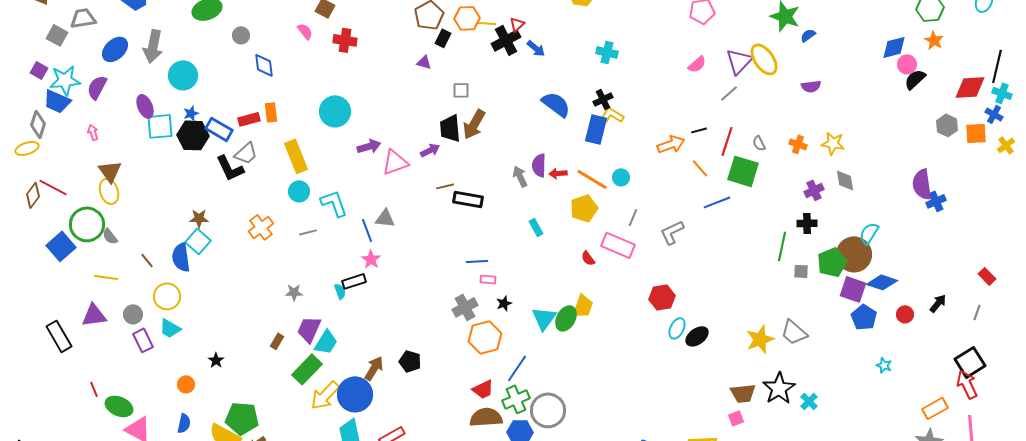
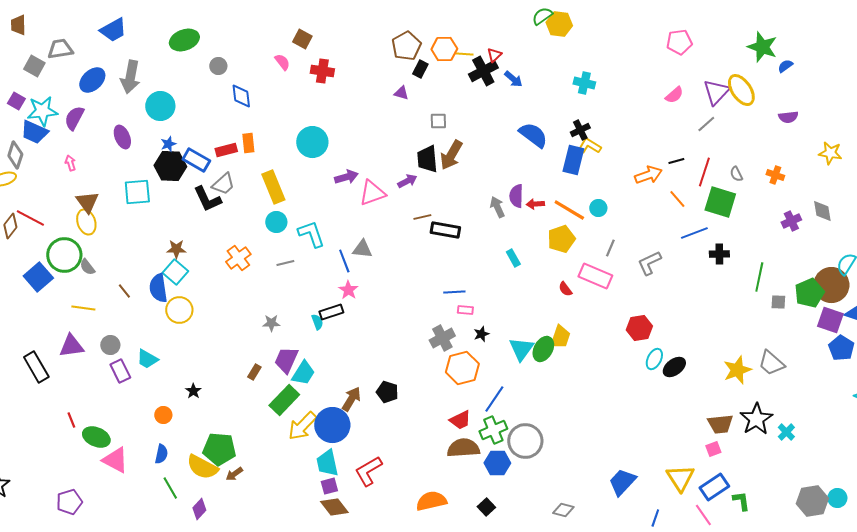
cyan square: (160, 126) -> (137, 192), moved
yellow star: (833, 143) -> (830, 153), moved
black cross: (807, 223) -> (719, 254), moved
yellow circle: (167, 296) -> (179, 310), moved

